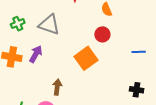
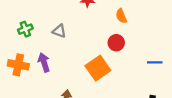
gray triangle: (49, 25) -> (59, 31), size x0.6
purple arrow: (36, 54) -> (44, 62), turned -48

